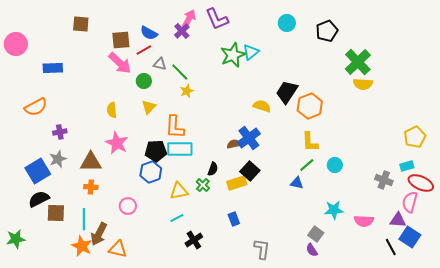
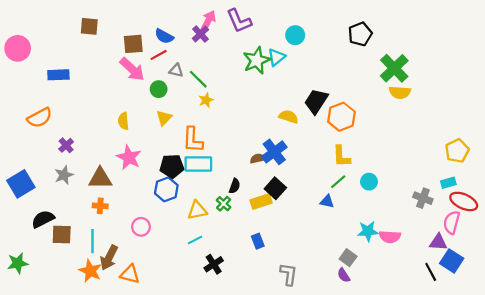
cyan circle: (287, 23) -> (295, 35), moved
purple cross: (60, 132) -> (66, 145), turned -32
blue square: (38, 171) -> (21, 184), moved
pink semicircle: (364, 221) -> (390, 237), moved

